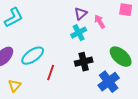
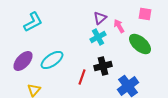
green ellipse: (121, 57) -> (140, 44), moved
red line: (51, 73) -> (82, 77), moved

